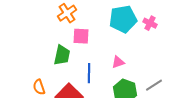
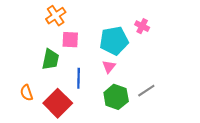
cyan pentagon: (123, 19) -> (114, 41), moved
pink triangle: (118, 62) -> (109, 67), turned -32

